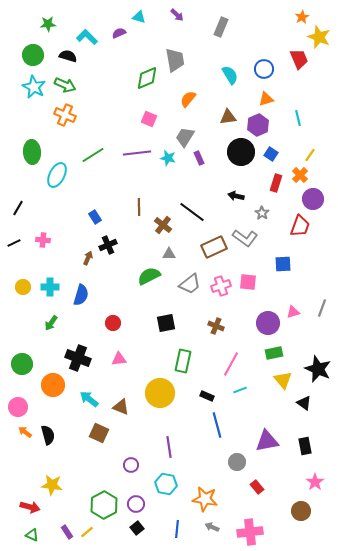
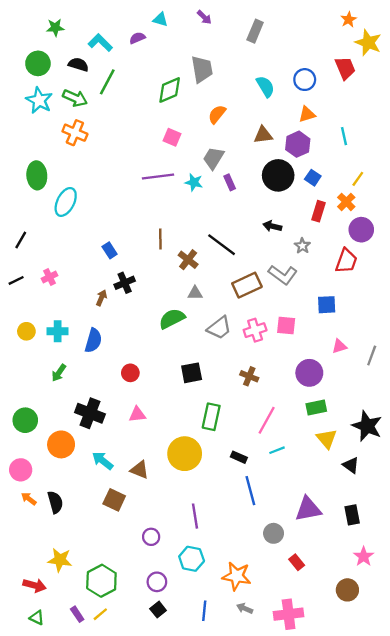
green line: (93, 155) -> (107, 82), moved, turned -30
pink cross: (43, 240) -> (50, 277), turned -32
pink triangle: (293, 312) -> (339, 346), moved
green hexagon: (104, 505) -> (101, 581), moved

